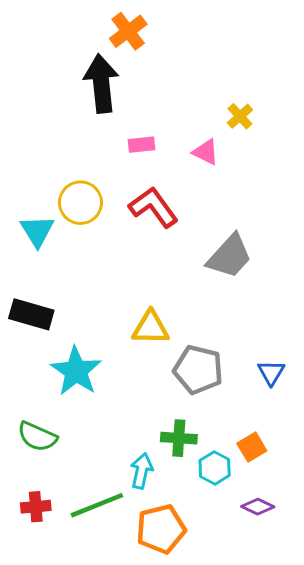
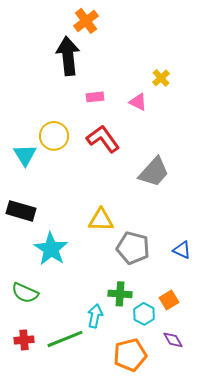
blue triangle: (271, 373) -> (182, 250), turned -36
purple diamond: (258, 507) -> (173, 340), turned 35
orange pentagon: (161, 529) -> (130, 355), moved

